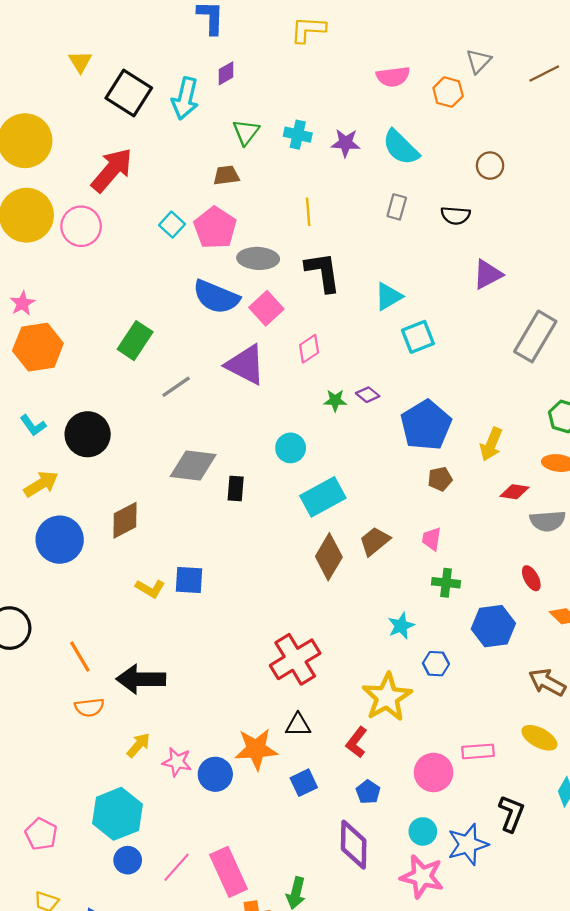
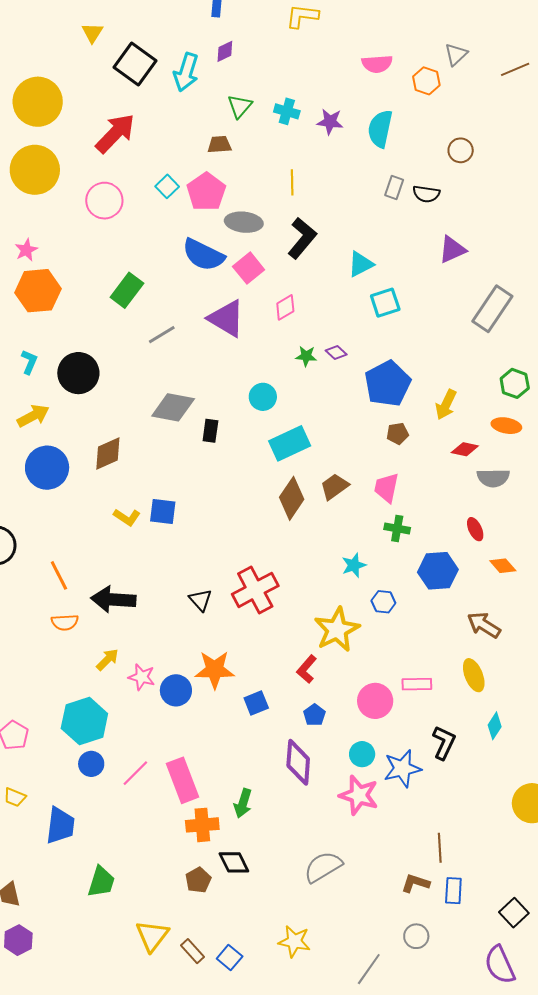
cyan semicircle: (401, 147) -> (380, 129), turned 54
gray rectangle: (397, 207) -> (394, 188), moved
pink circle: (81, 226) -> (104, 201), moved
black L-shape: (323, 272) -> (302, 238), turned 45
cyan L-shape: (33, 425) -> (29, 362), turned -125
pink trapezoid: (432, 539) -> (386, 488), size x1.4
black triangle: (298, 725) -> (200, 600), moved, turned 45
yellow ellipse: (539, 738) -> (474, 675), turned 36

